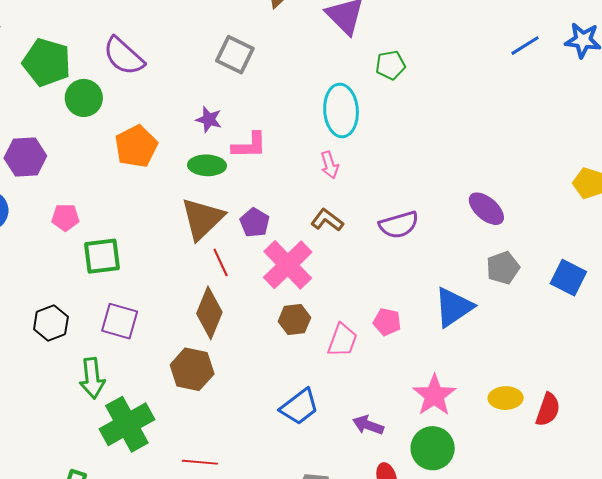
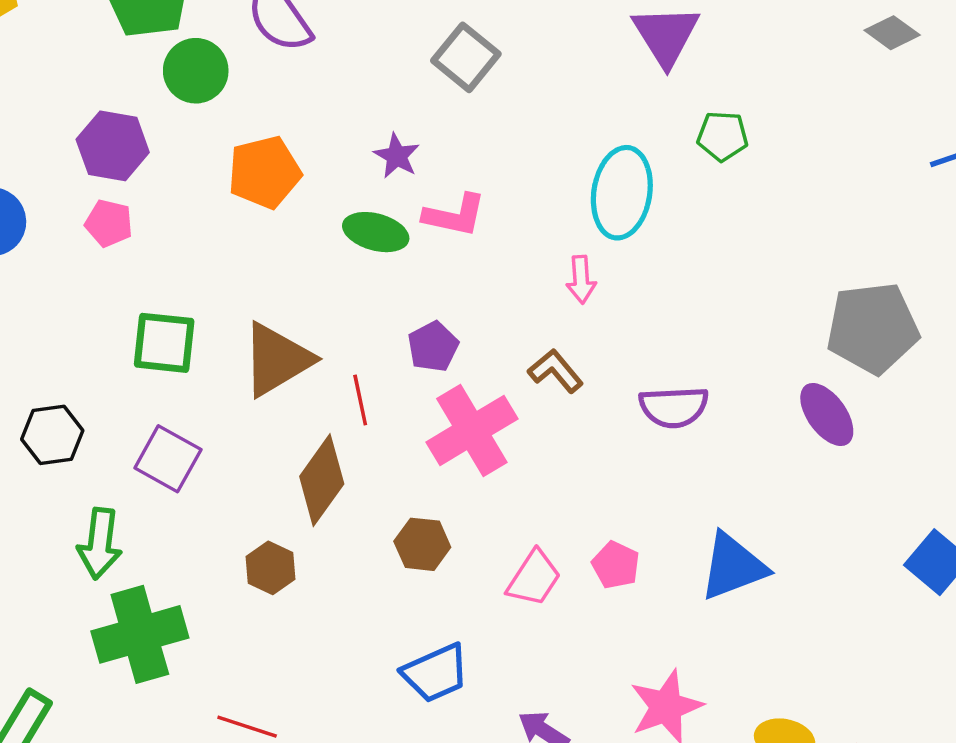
purple hexagon: (25, 157) -> (113, 146), moved
pink pentagon: (65, 217) -> (109, 223), moved
brown triangle: (202, 219) -> (277, 360), moved
gray pentagon: (503, 268) -> (873, 328), moved, size x1.6
brown hexagon: (294, 319) -> (422, 544), moved
brown hexagon: (192, 369) -> (271, 568), size x0.7

